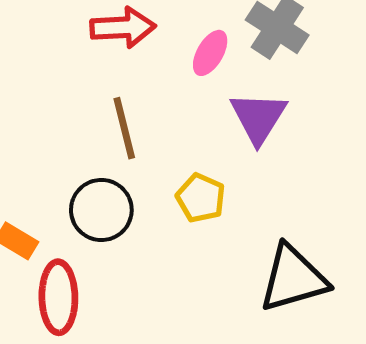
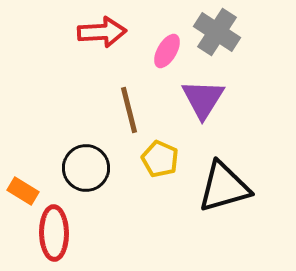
brown line: (124, 128) -> (129, 110), moved
black triangle: (293, 278) -> (224, 187), moved

